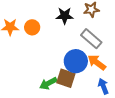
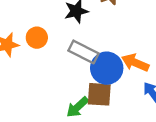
gray rectangle: (91, 39) -> (83, 52), moved

